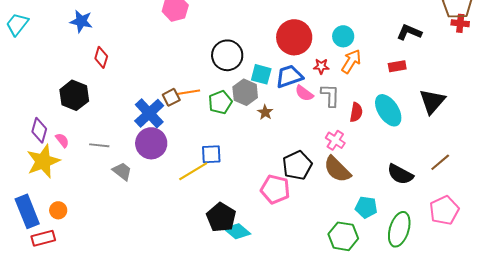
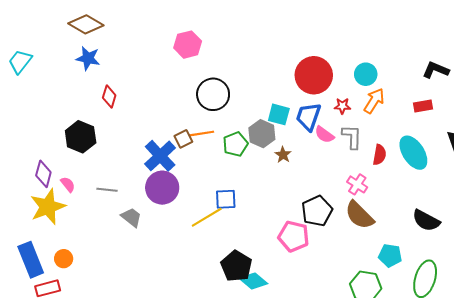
black circle: (227, 55) -> (213, 94), moved
blue trapezoid: (289, 76) -> (308, 117), turned -52

